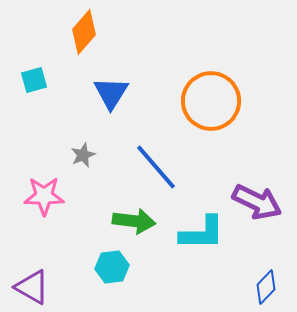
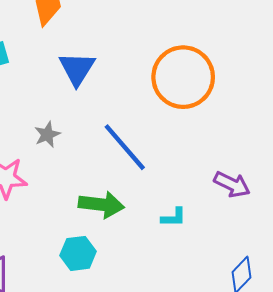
purple arrow: (257, 202) -> (232, 184), size x0.7
cyan L-shape: (202, 233) -> (174, 217), size x0.5

